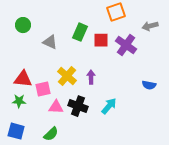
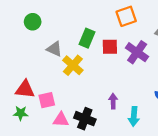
green circle: (23, 25) -> (33, 22), moved
yellow cross: (67, 76) -> (73, 65), moved
purple arrow: (91, 77) -> (113, 101), moved
cyan arrow: (109, 106) -> (134, 116), moved, turned 144

